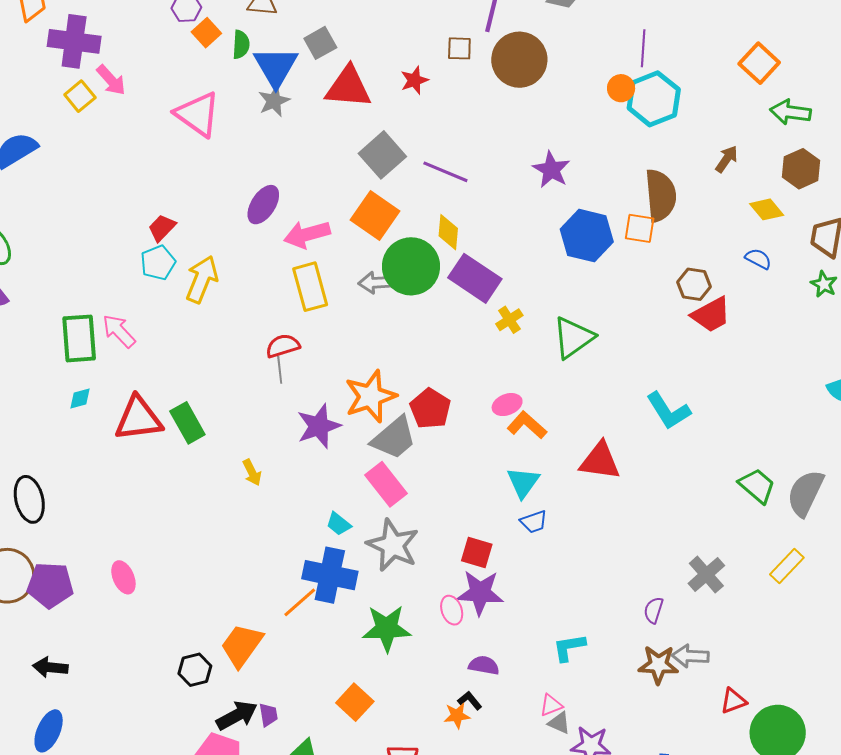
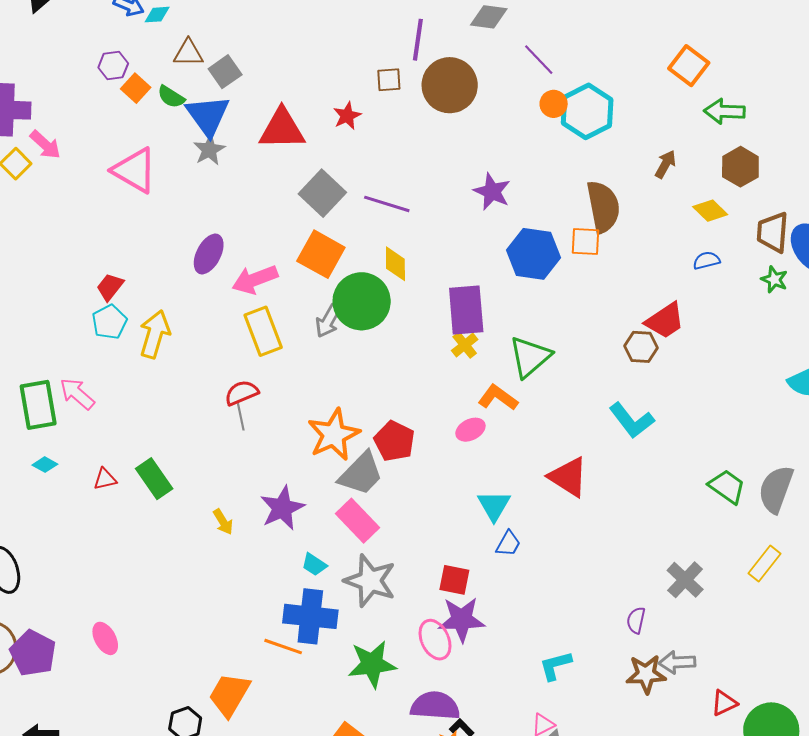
gray square: (320, 43) -> (225, 72), moved
green semicircle: (241, 45) -> (171, 97), turned 124
purple line: (643, 48) -> (539, 60), moved, turned -42
blue semicircle: (758, 259) -> (707, 260), turned -36
purple rectangle: (475, 278) -> (466, 310), moved, turned 57
gray arrow: (376, 283) -> (328, 321), turned -52
brown hexagon: (694, 284) -> (641, 347), moved
cyan diamond: (80, 398) -> (45, 465), turned 50
red triangle: (138, 419) -> (105, 479), size x0.5
orange L-shape: (527, 425) -> (498, 398), moved
purple star: (319, 426) -> (282, 508), moved
red triangle: (600, 461) -> (568, 477), turned 30
blue trapezoid: (534, 522) -> (508, 544), turned -36
purple pentagon: (50, 585) -> (33, 653), turned 30
orange line: (300, 602) -> (283, 647), turned 66
pink ellipse: (452, 610) -> (435, 640), size x1.4
purple semicircle: (484, 665) -> (435, 706), moved, size x1.6

